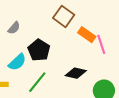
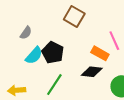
orange rectangle: (87, 35) -> (100, 53), moved
cyan semicircle: (17, 62) -> (34, 55), moved

